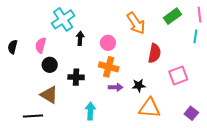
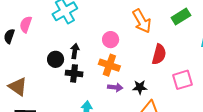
black arrow: (80, 38) -> (75, 51), moved
pink semicircle: (41, 45) -> (26, 24), moved
black circle: (50, 65) -> (56, 59), moved
brown triangle: (49, 95) -> (18, 87), moved

